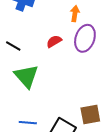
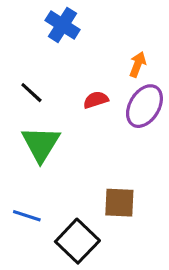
brown square: (90, 114) -> (119, 203), moved

